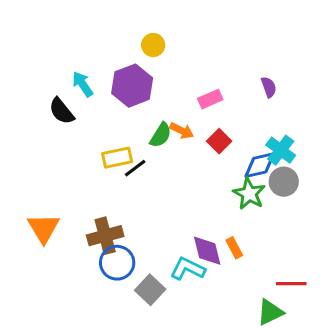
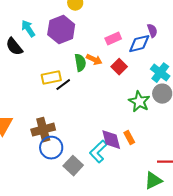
green semicircle: (161, 135) -> (80, 63), turned -42
blue diamond: (260, 165) -> (139, 44), moved
cyan L-shape: (188, 269) -> (98, 152), turned -70

